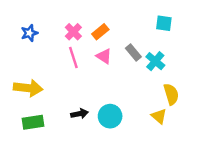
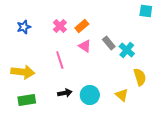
cyan square: (164, 23) -> (146, 11), moved
pink line: (73, 57) -> (60, 60), moved
yellow triangle: (159, 116) -> (122, 95), moved

